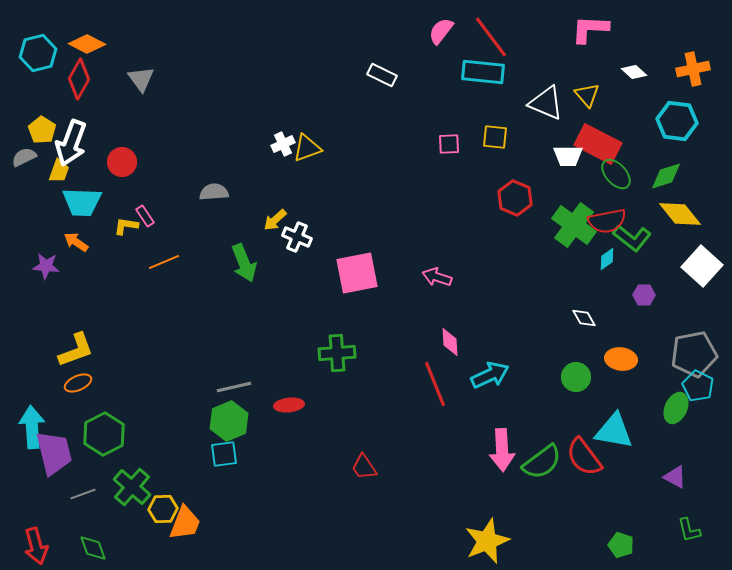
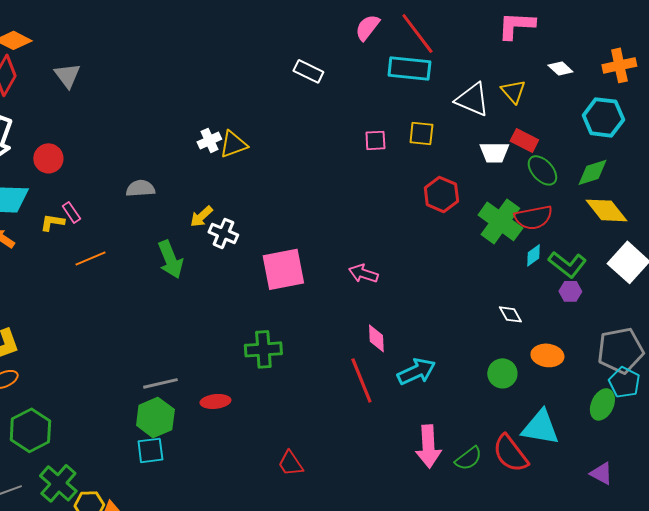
red rectangle: (598, 144) -> (524, 140), size x0.6
green L-shape: (632, 238) -> (567, 264), moved
green semicircle: (542, 462) -> (468, 458), size x0.7

